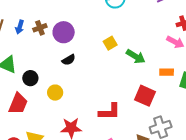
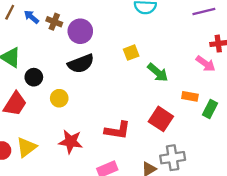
blue arrow: (20, 27) -> (31, 17), turned 104
brown cross: (40, 28) -> (54, 22), turned 32
black semicircle: (69, 60) -> (81, 64), size x1.6

